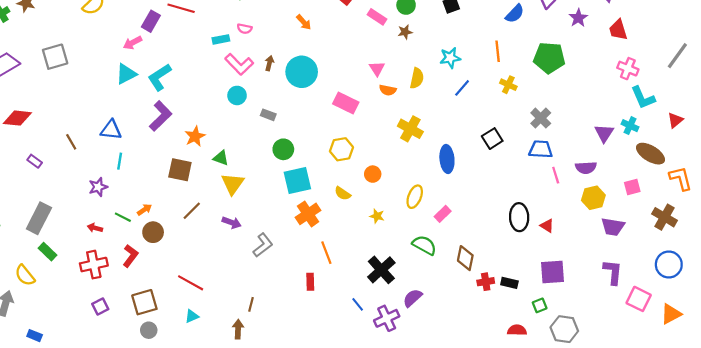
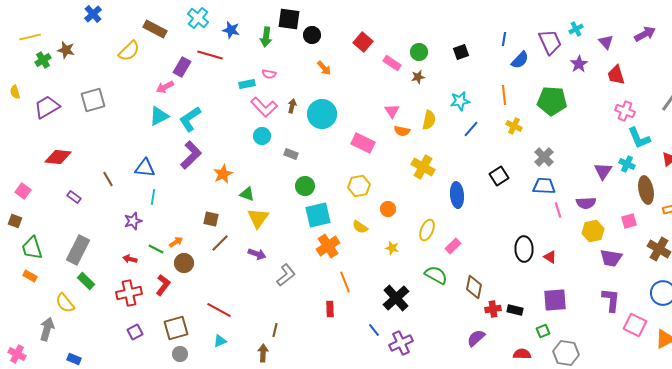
brown ellipse: (650, 154) -> (646, 190), turned 48
brown square: (180, 170) -> (211, 219), moved, size x0.7
purple semicircle: (413, 298) -> (476, 338), moved

